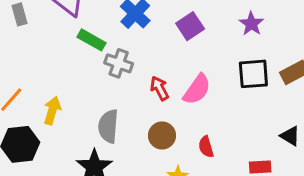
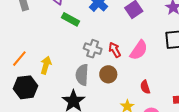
gray cross: (119, 63) -> (93, 49), moved
brown circle: (162, 136) -> (108, 74), moved

